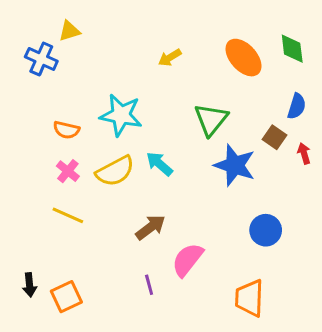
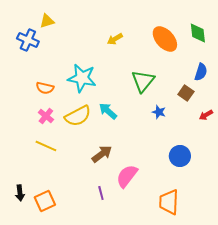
red arrow: (304, 153) -> (206, 115), moved, turned -104
blue star: (235, 165) -> (159, 112), size x0.5

